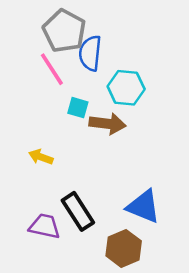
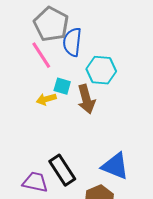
brown arrow: (108, 124) -> (86, 99), turned 68
yellow arrow: (41, 157) -> (46, 99), moved, turned -36

